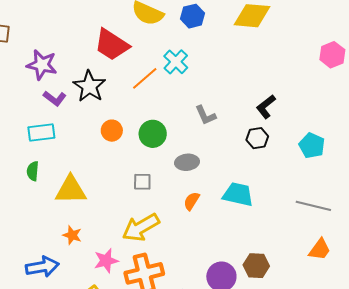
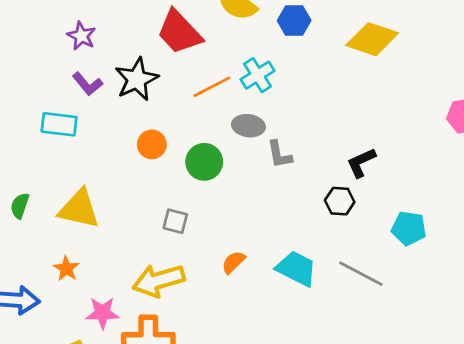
purple star: (42, 65) -> (81, 36), size x0.7
cyan pentagon: (312, 146) -> (409, 228), turned -30
gray ellipse: (187, 162) -> (248, 126), moved
green semicircle: (33, 171) -> (20, 206), moved
gray line: (313, 206) -> (361, 274), moved

